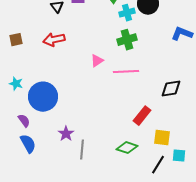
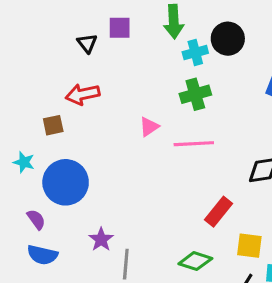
brown square: (16, 40) -> (53, 125), moved
blue semicircle: (28, 144) -> (42, 255), turned 132

